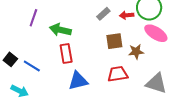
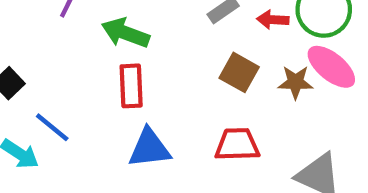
brown square: (114, 41) -> (239, 72), turned 30
brown star: (136, 52) -> (295, 82), moved
blue line: (32, 66) -> (52, 127), moved

